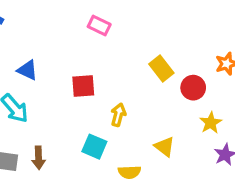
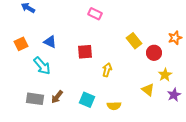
cyan square: (94, 147) -> (87, 100), moved
yellow triangle: (164, 147) -> (148, 90), moved
brown arrow: (39, 158) -> (57, 97), turned 40

